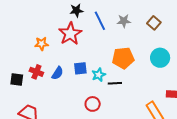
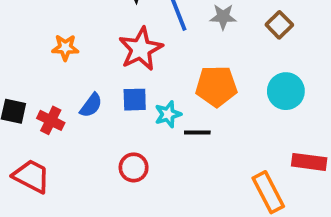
red star: (70, 34) -> (141, 49), moved
red cross: (36, 72) -> (51, 120), moved
red circle: (93, 104) -> (134, 167), moved

